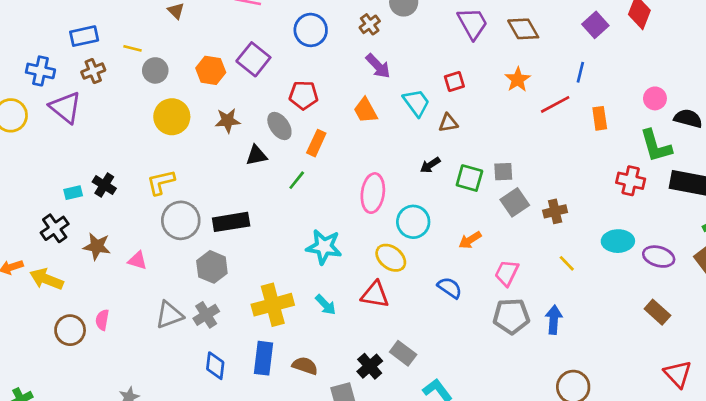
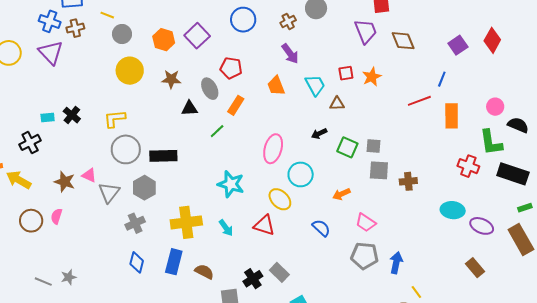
blue cross: (40, 71) -> (50, 21), moved
orange star: (518, 79) -> (372, 77), moved
orange rectangle: (600, 118) -> (452, 116), size x1.4
gray square: (515, 202) -> (379, 170), turned 30
brown star: (97, 246) -> (65, 182), moved
yellow line: (567, 263) -> (416, 292), moved
pink trapezoid: (507, 273) -> (366, 223), turned -90
gray triangle: (169, 315) -> (109, 193), moved, turned -40

